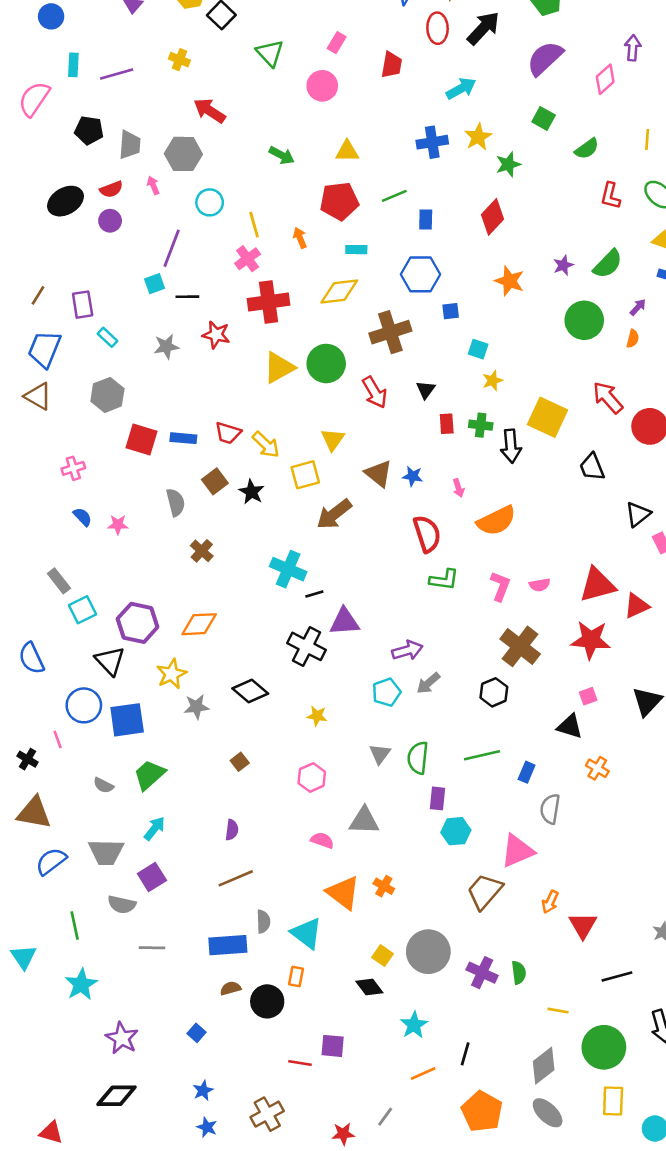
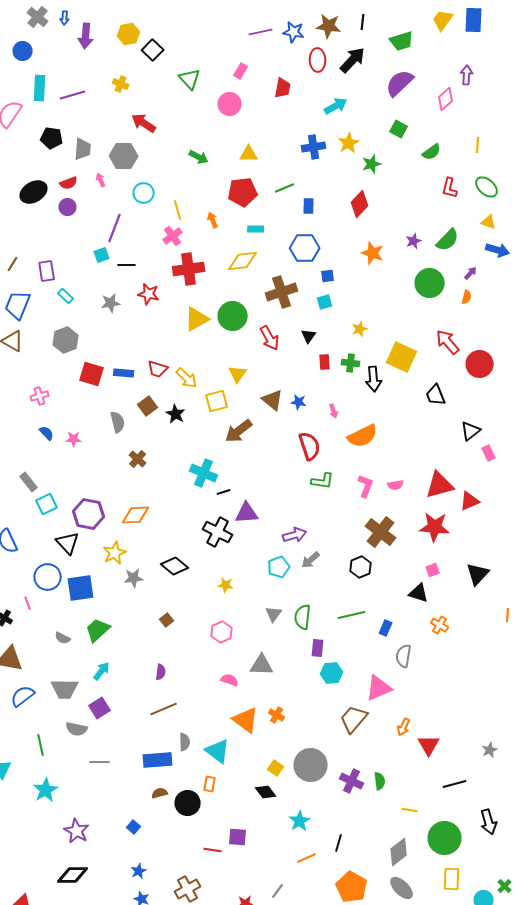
cyan rectangle: (73, 65) -> (40, 88), size x1.4
cyan square: (478, 349) -> (325, 302), moved, turned -35

